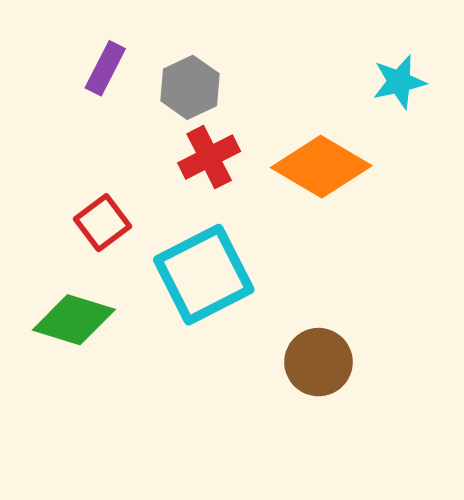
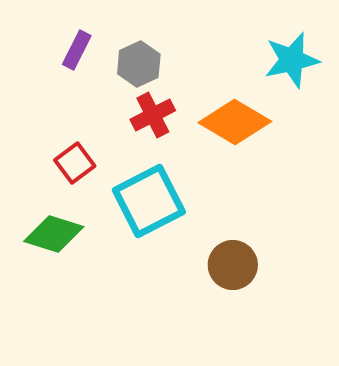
cyan star: (399, 82) -> (292, 60), size x1.4

